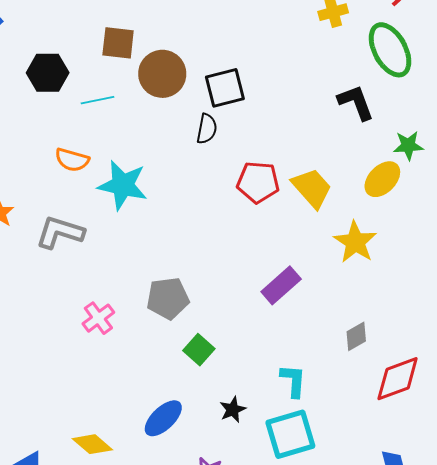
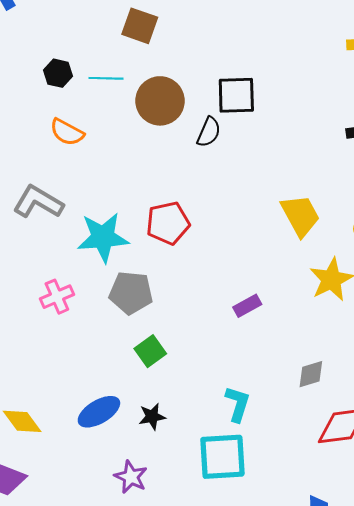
black hexagon: (48, 73) -> (58, 73), moved, size x0.7
brown circle: (162, 74) -> (160, 101), moved
red pentagon: (258, 182) -> (168, 223), moved, turned -30
cyan star: (123, 185) -> (103, 237), moved, turned -30
purple rectangle: (281, 285) -> (247, 306), size x0.7
black star: (233, 410) -> (152, 417), moved

